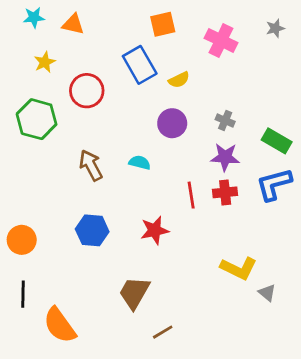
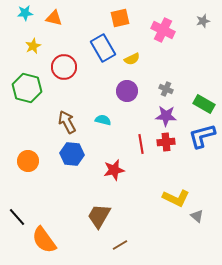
blue hexagon: (92, 230) -> (72, 154), moved
orange circle: (22, 240) -> (28, 161), moved
black line: (23, 294) -> (17, 217), turned -42

